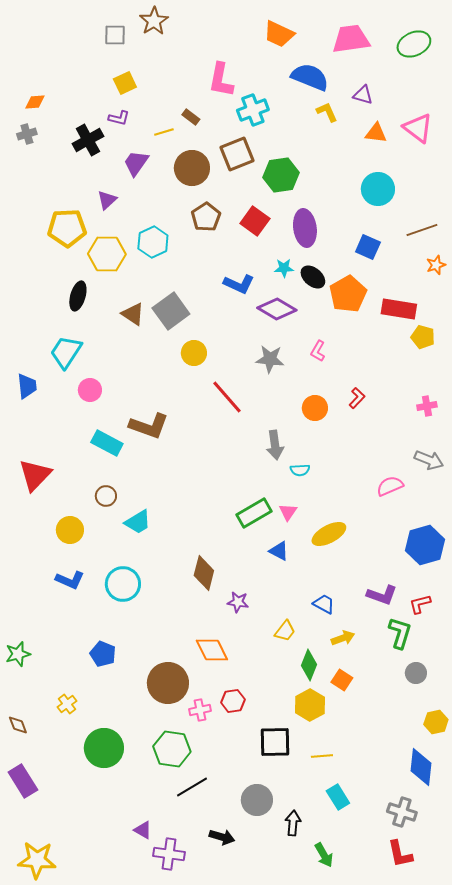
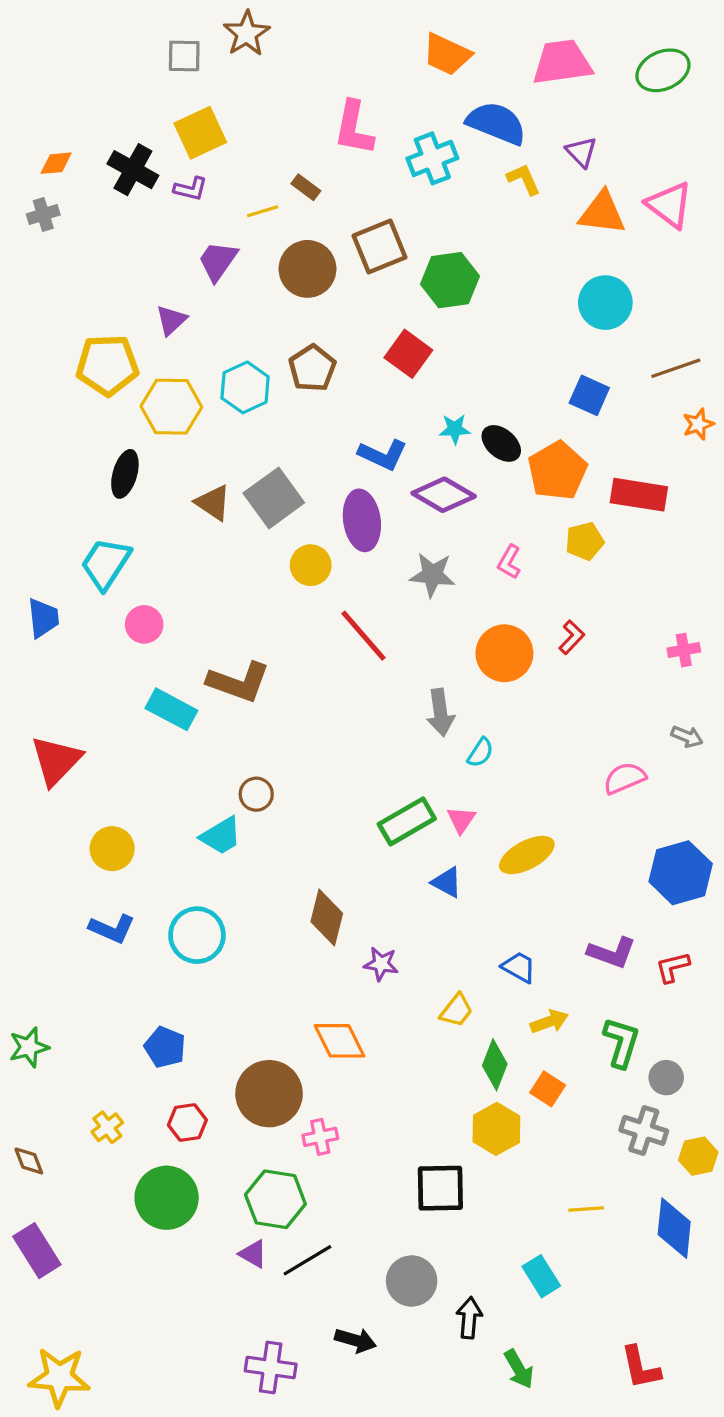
yellow square: (125, 83) -> (200, 133), size x1.4
purple triangle: (363, 95) -> (581, 152), turned 30
cyan cross: (253, 110) -> (432, 158), moved
orange triangle: (376, 133) -> (602, 213), size x1.4
black cross: (88, 140) -> (133, 170), moved, turned -32
brown pentagon: (206, 217) -> (312, 368), moved
purple ellipse: (305, 228) -> (362, 520), moved
yellow pentagon: (423, 337) -> (585, 541), moved, turned -30
orange circle: (315, 408) -> (504, 653), size x1.4
gray arrow: (429, 460) -> (687, 737), size x0.7
cyan semicircle: (300, 470) -> (480, 753), turned -54
brown circle: (106, 496) -> (256, 794), moved
green L-shape: (400, 633) -> (621, 1042), moved
red hexagon: (233, 701) -> (187, 1122), moved
yellow line: (322, 756) -> (586, 1209), moved
gray cross: (402, 812) -> (644, 1130), moved
purple triangle: (143, 830) -> (253, 1254), moved

